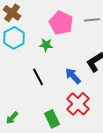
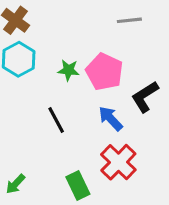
gray line: (92, 20) -> (129, 20), moved
pink pentagon: (61, 23) -> (104, 72), moved

